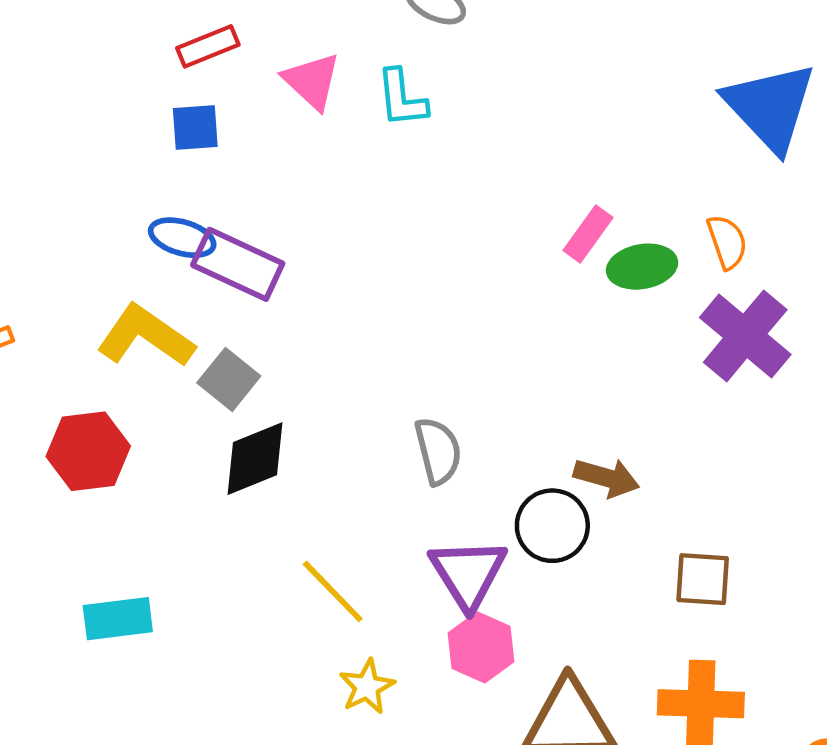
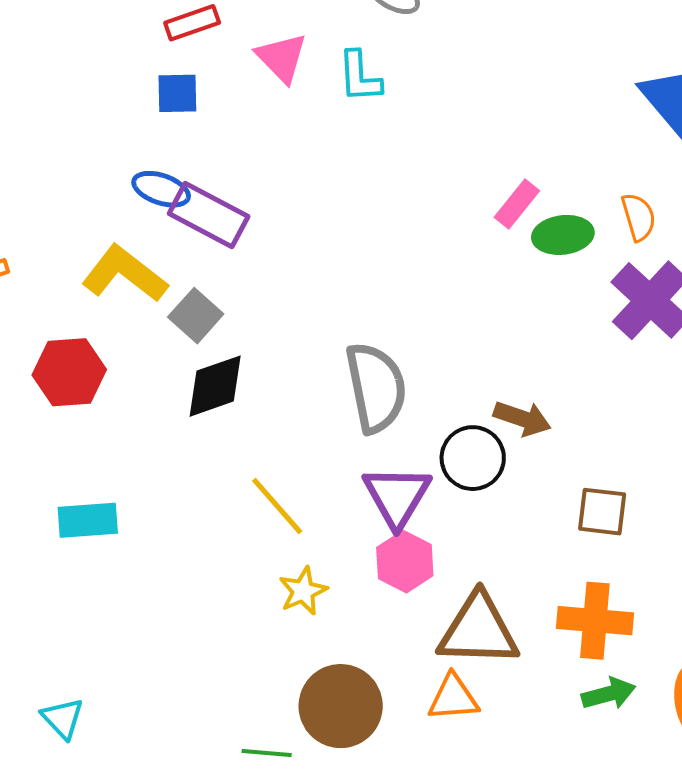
gray semicircle: (438, 451) -> (376, 388), size x1.5

